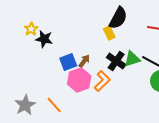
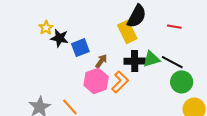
yellow rectangle: (109, 33) -> (127, 32), size x1.5
black cross: (116, 61) -> (135, 61), turned -36
blue square: (68, 62) -> (80, 48), moved

